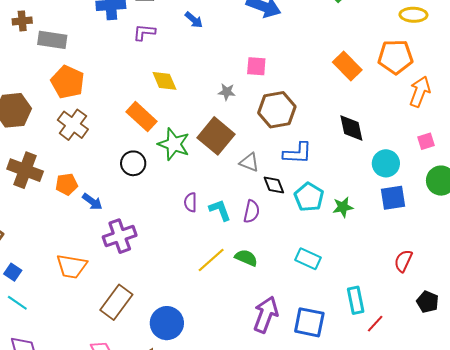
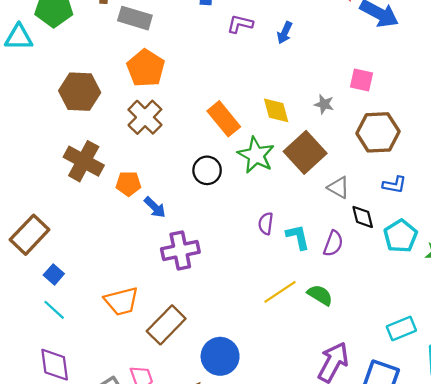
blue arrow: (194, 20) -> (285, 33), moved, turned 66
yellow diamond: (164, 81) -> (276, 110), moved
blue L-shape: (297, 153) -> (394, 185), size x0.7
cyan rectangle: (308, 259) -> (401, 328), moved, turned -55
orange trapezoid: (72, 266) -> (121, 301), moved, turned -32

